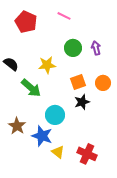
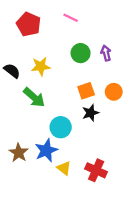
yellow star: (47, 65) -> (41, 66), moved
brown star: (17, 126) -> (19, 153), moved
blue star: (42, 136) -> (46, 150), turned 30

